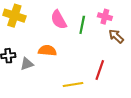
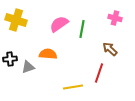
pink cross: (105, 17) -> (115, 18), moved
pink semicircle: (59, 20) -> (59, 24), turned 84
brown arrow: (116, 36) -> (110, 49), moved

